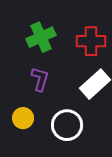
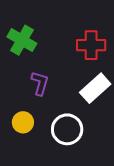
green cross: (41, 37) -> (22, 40), moved, turned -36

